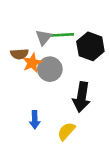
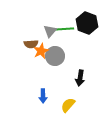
black hexagon: (90, 46) -> (87, 23), moved
black arrow: (82, 97) -> (80, 78), size x0.7

